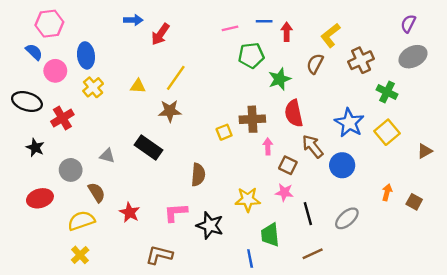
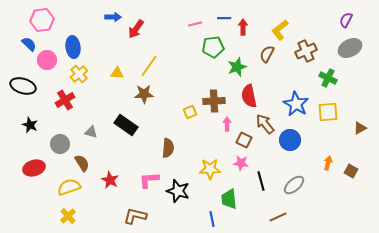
red cross: (62, 118) -> (65, 100), moved
yellow square: (387, 132) -> (328, 112), turned 35
brown line: (313, 254) -> (278, 217), moved

